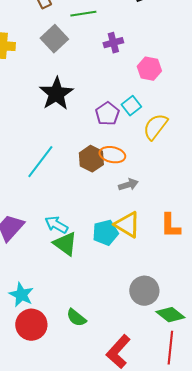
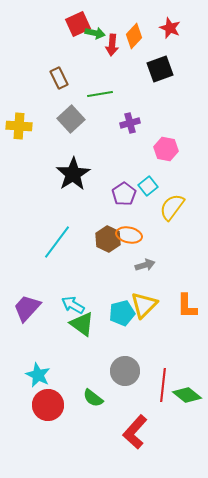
yellow triangle: (127, 225) -> (144, 305), turned 44
gray circle: (144, 291) -> (125, 371), moved
red line: (170, 348) -> (163, 385), moved

